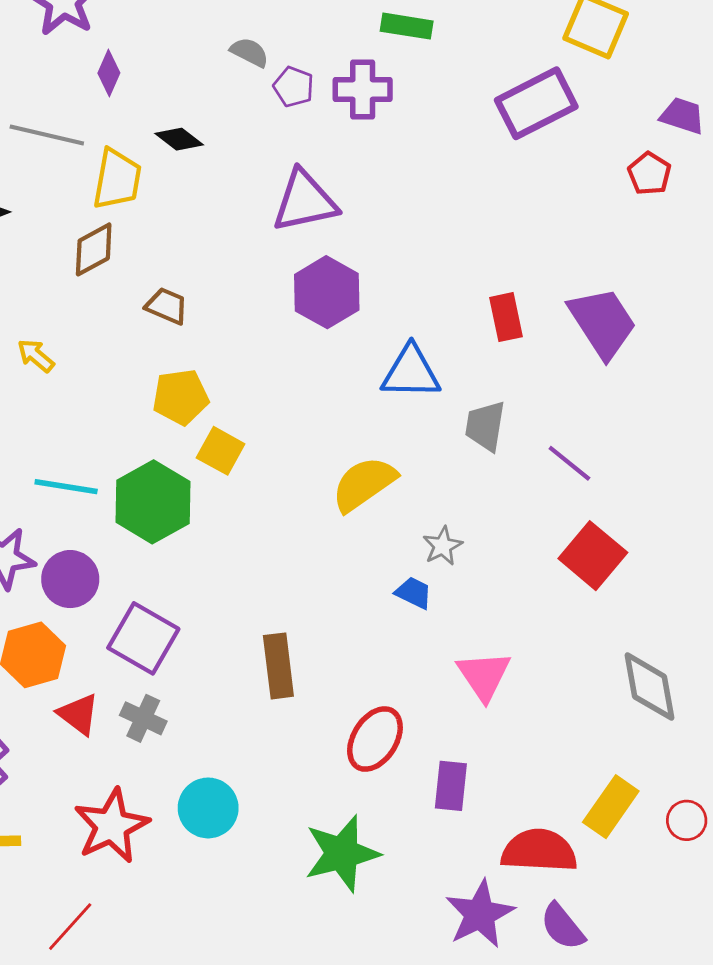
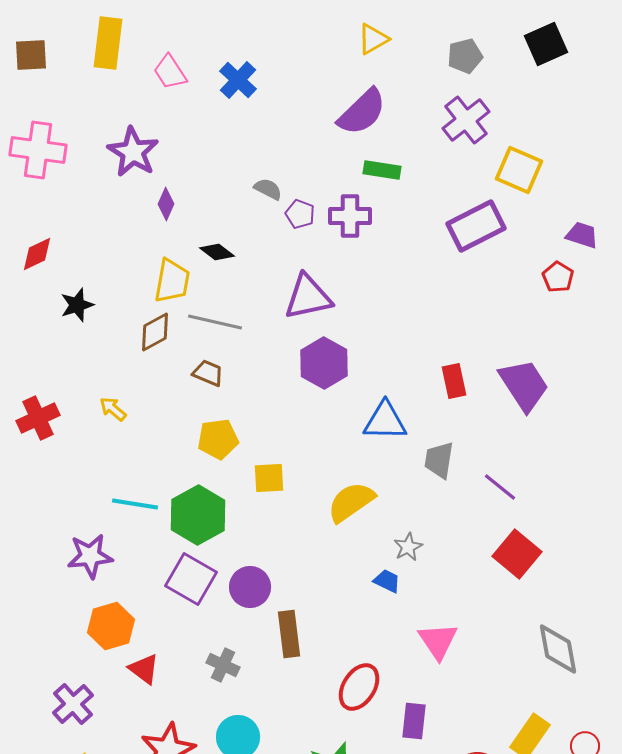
gray line: (47, 135) -> (215, 322), moved
yellow square: (221, 451) -> (269, 478), moved, turned -32
purple circle: (70, 579) -> (250, 587), moved
purple square: (143, 638) -> (191, 579), moved
gray cross: (143, 718) -> (223, 665), moved

